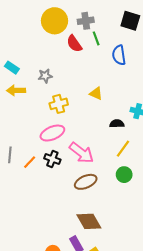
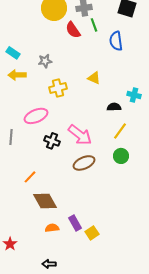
pink ellipse: (52, 133) -> (36, 116), moved
orange line: (30, 162) -> (30, 177), moved
brown diamond: (89, 221) -> (45, 201), moved

